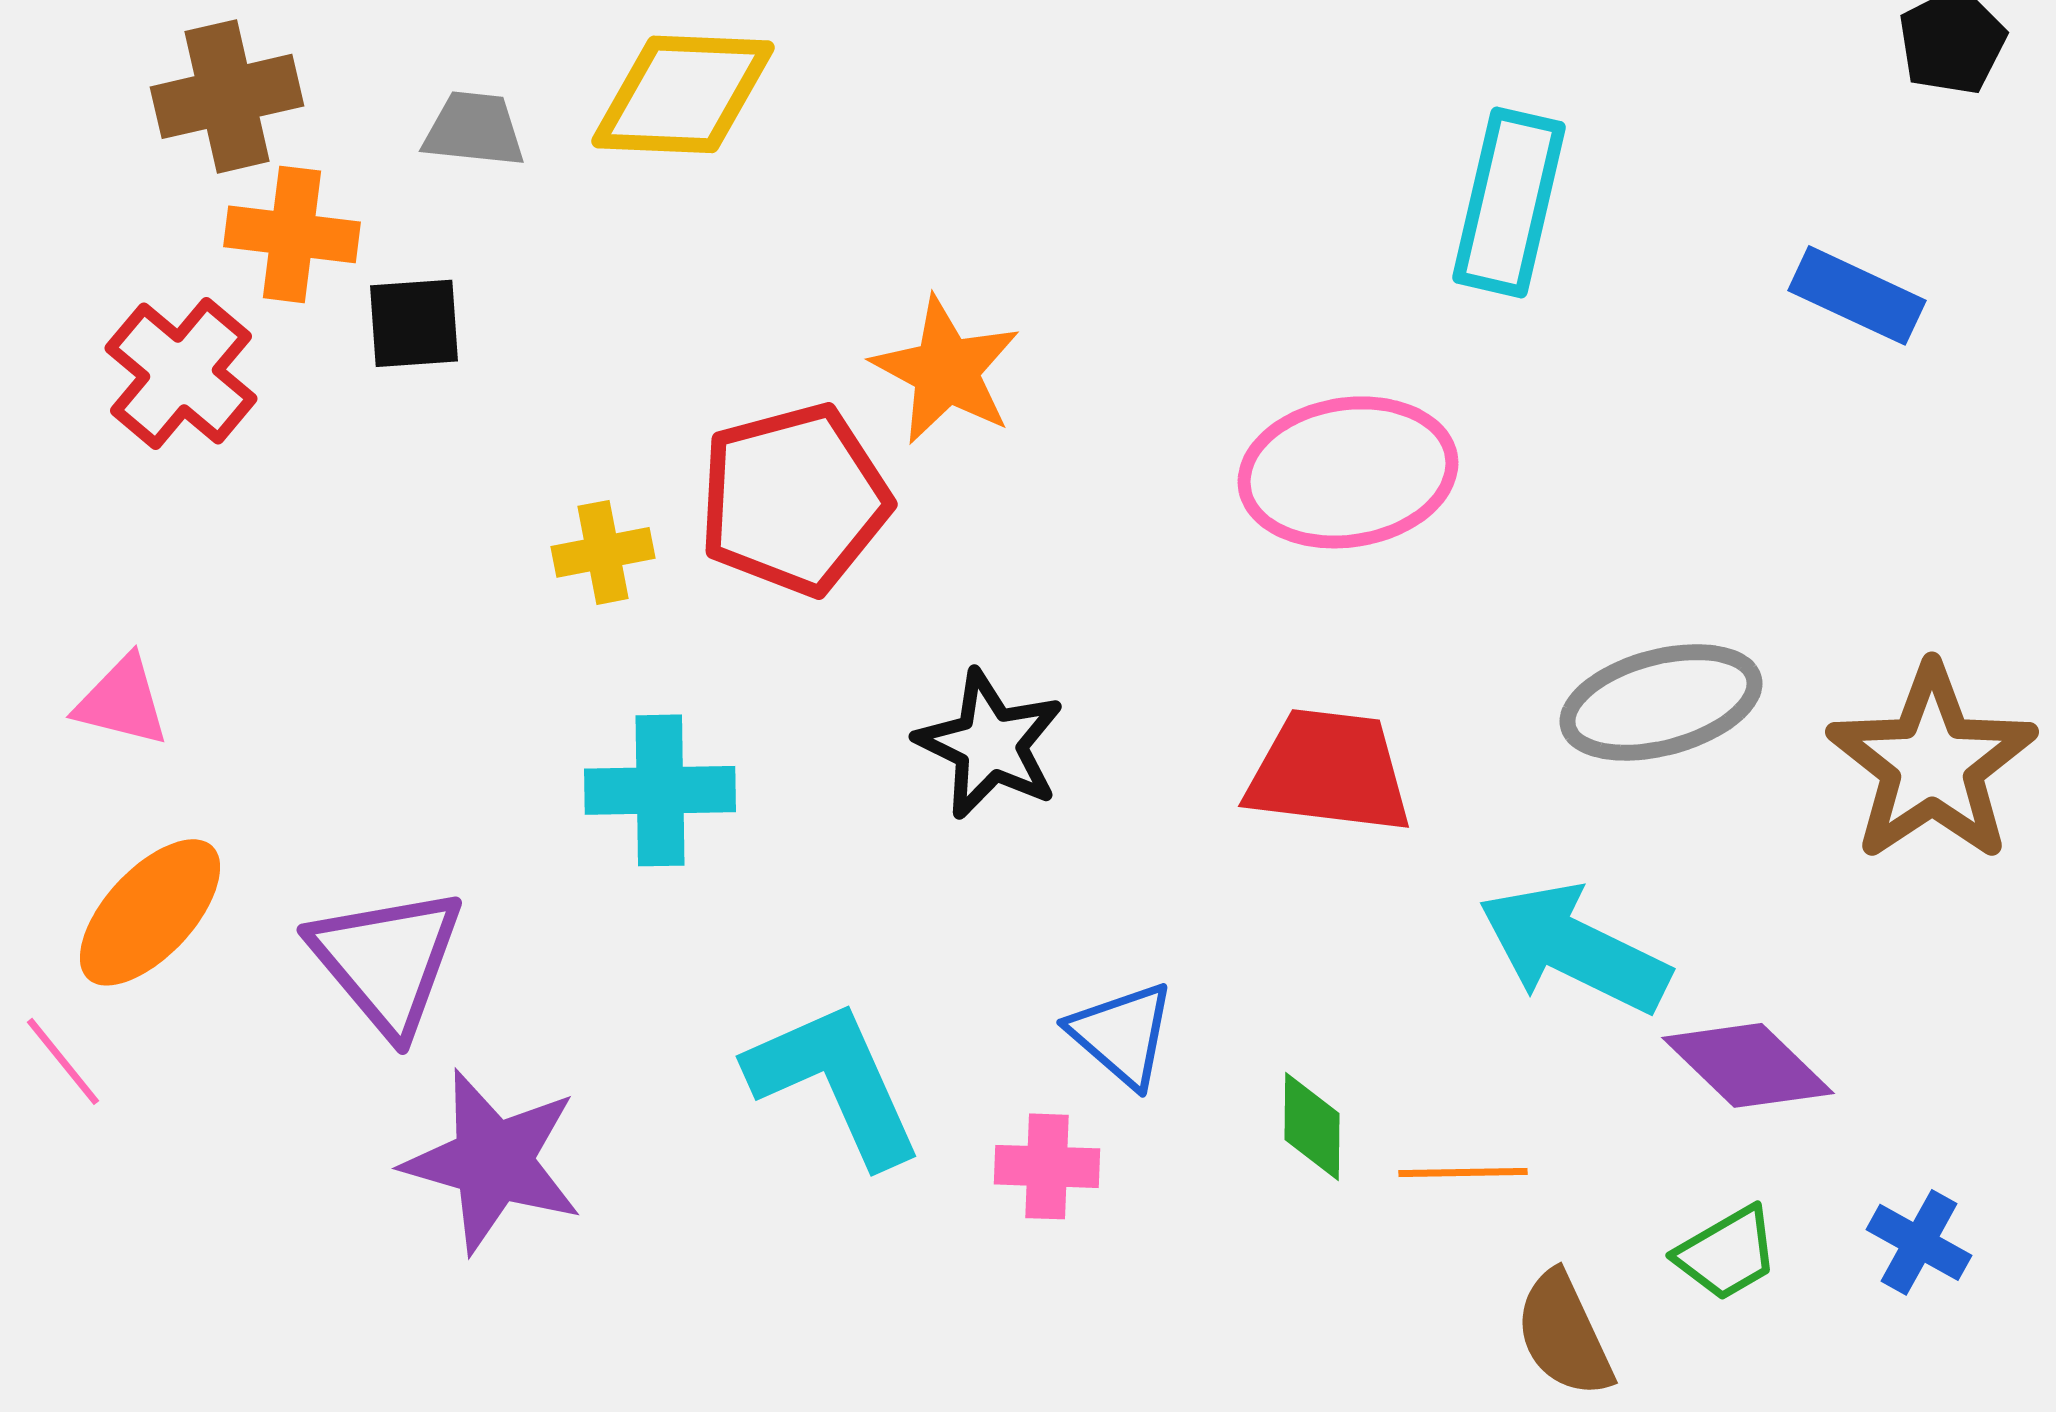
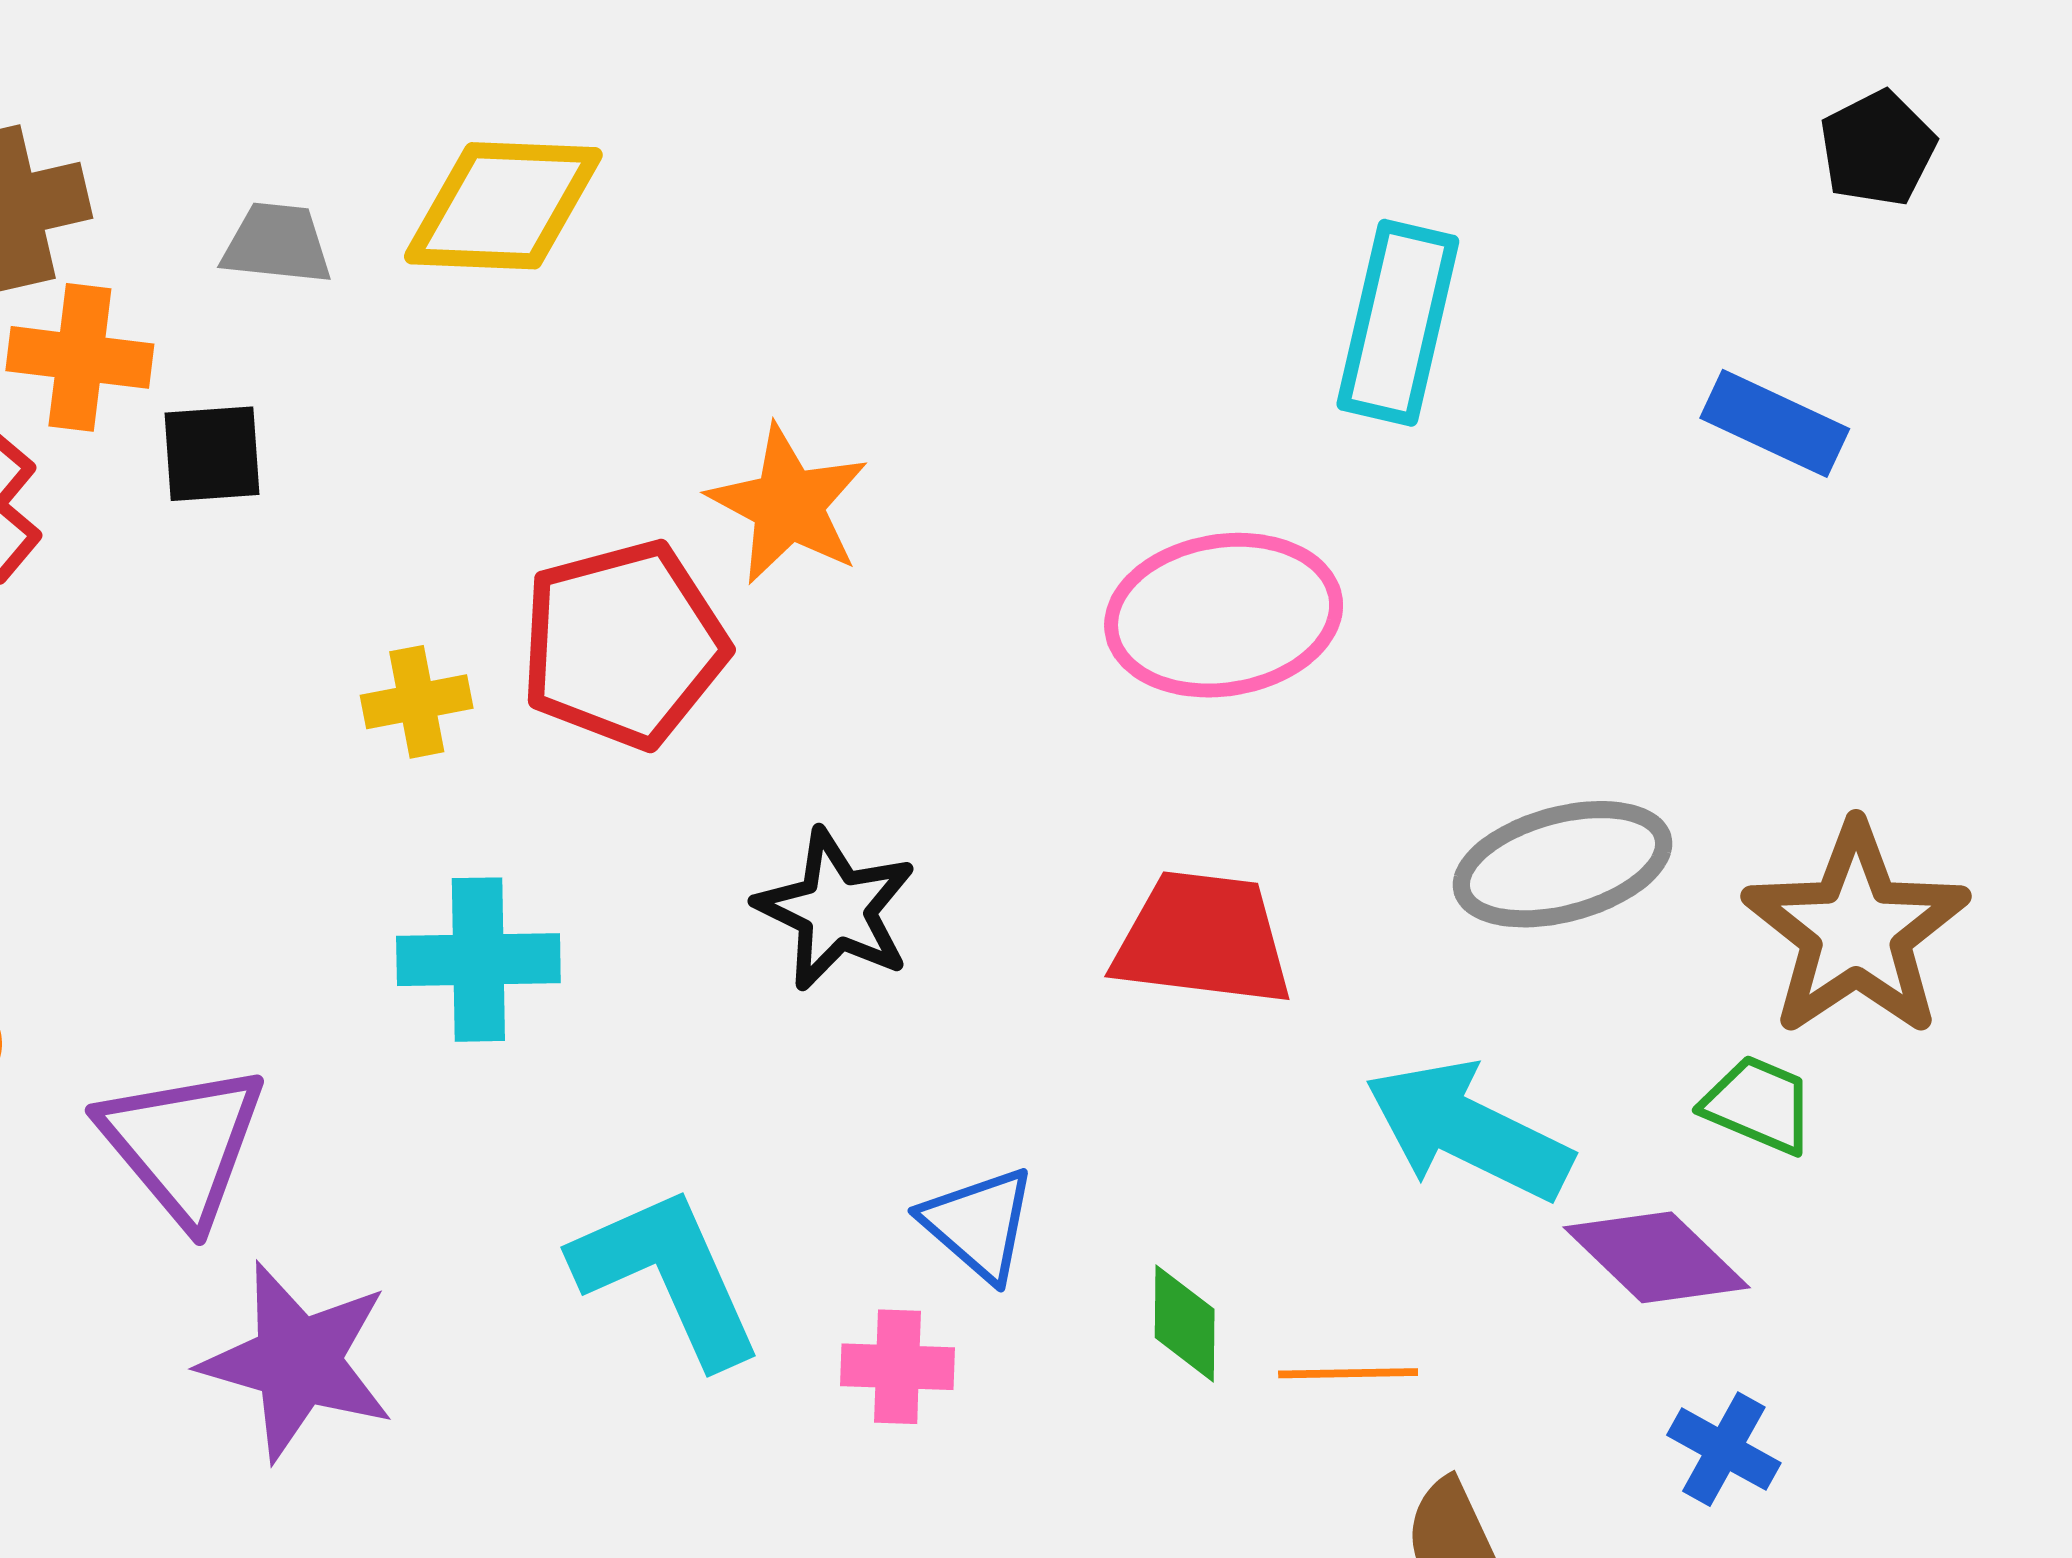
blue cross: (1919, 1242) -> (1724, 1449), moved
green trapezoid: (1727, 1253) -> (1759, 1105), moved, turned -127

